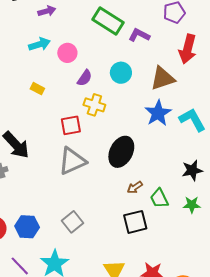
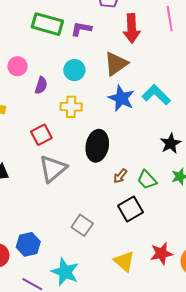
yellow cross: (94, 105) -> (71, 107), moved
gray square: (72, 222) -> (82, 225), moved

